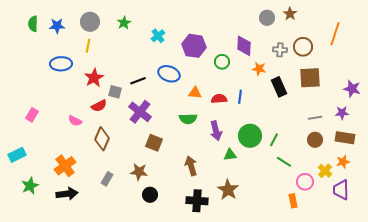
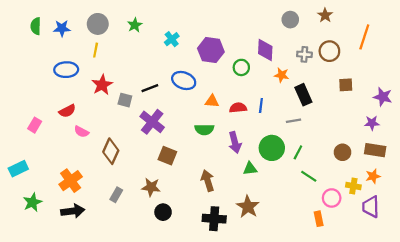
brown star: (290, 14) -> (325, 15), moved
brown square: (310, 78) -> (346, 85), moved, size x0.6
red semicircle: (99, 106) -> (67, 111), moved
gray line: (315, 118) -> (294, 121), moved
yellow cross: (325, 171) -> (353, 186), turned -32

